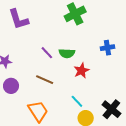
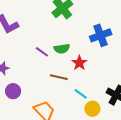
blue cross: (107, 48) -> (101, 35), size x1.5
brown line: (45, 80) -> (59, 77), moved

